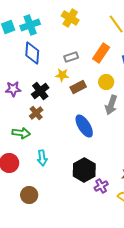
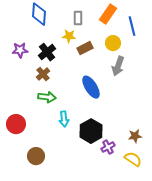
gray rectangle: (71, 57) -> (78, 18), turned -72
green arrow: (21, 133) -> (47, 97), moved
cyan arrow: (42, 158) -> (64, 119), moved

